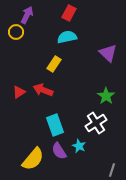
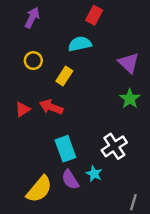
red rectangle: (69, 13) -> (94, 15), moved
yellow circle: (16, 32) -> (33, 61), moved
green star: (106, 96) -> (130, 99), moved

